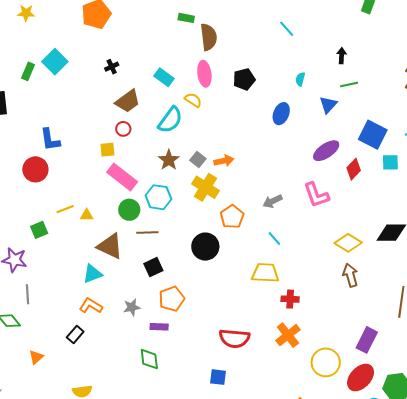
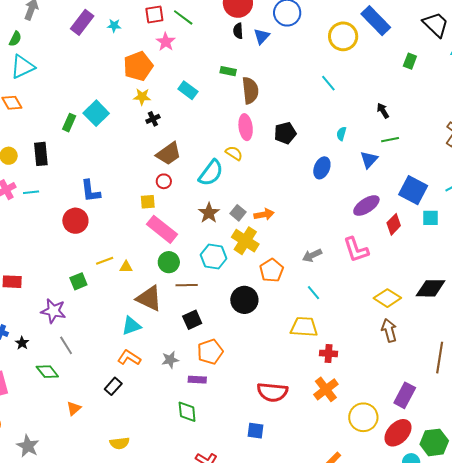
yellow star: (26, 13) -> (142, 97), moved
black arrow: (342, 56) -> (383, 111), turned -35
cyan rectangle: (164, 77) -> (188, 90), moved
cyan hexagon: (158, 197) -> (214, 257), moved
gray line: (28, 294) -> (66, 345), turned -30

